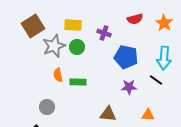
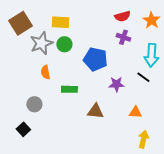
purple cross: (104, 33) -> (123, 37), moved
blue pentagon: (126, 57) -> (95, 59), moved
green rectangle: (78, 82) -> (69, 89), moved

